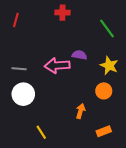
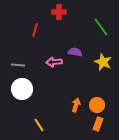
red line: (16, 20) -> (35, 30), moved
pink arrow: (57, 66) -> (54, 62), size x0.7
orange circle: (104, 91) -> (97, 105), moved
orange rectangle: (104, 131) -> (98, 124), turned -48

